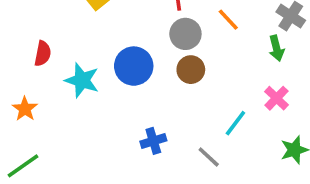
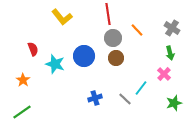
green arrow: (276, 48) -> (170, 53), moved
red semicircle: (43, 54) -> (33, 49), turned -32
gray line: (209, 157) -> (125, 99), moved

